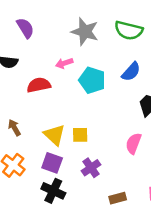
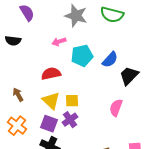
blue semicircle: (131, 72) -> (110, 60), moved
cyan pentagon: (92, 80) -> (82, 56), turned -30
red semicircle: (39, 85) -> (51, 74), moved
purple cross: (91, 168) -> (70, 120), moved

